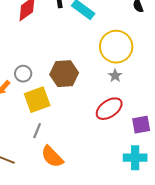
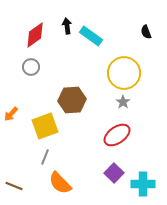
gray circle: (23, 74) -> (31, 67), moved
purple square: (141, 125) -> (114, 173), moved, turned -36

